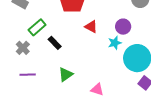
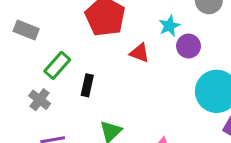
black rectangle: (55, 43) -> (87, 85), turned 64
cyan star: (115, 43) -> (169, 26), moved

